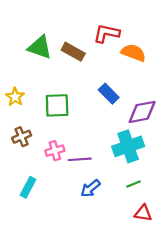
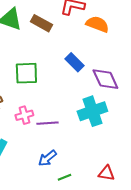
purple diamond: (142, 112) -> (105, 79), turned 76
green line: (133, 184) -> (64, 177), moved
blue arrow: (90, 188) -> (47, 158), moved

